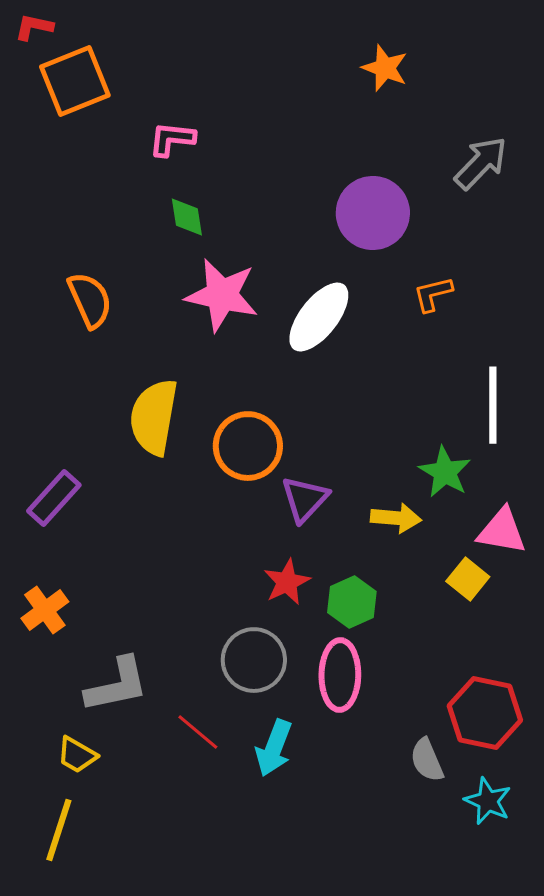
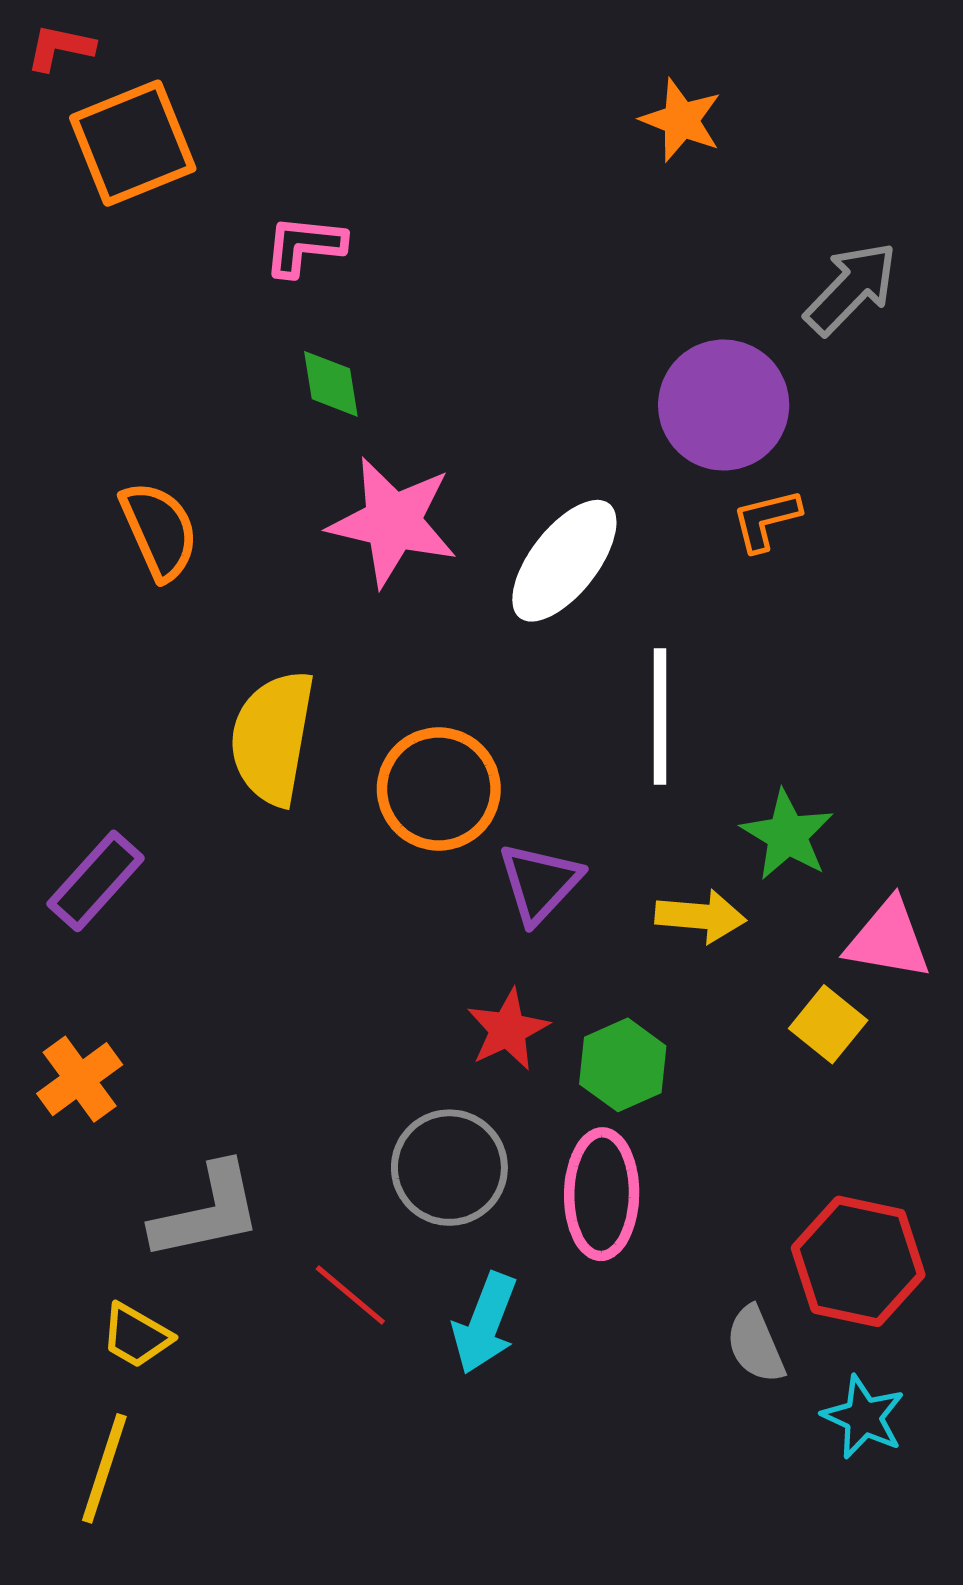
purple circle: (373, 213) -> (724, 405), moved
white line: (493, 405) -> (660, 716), moved

